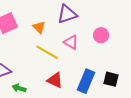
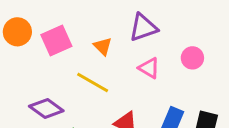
yellow line: (47, 52) -> (93, 82), moved

